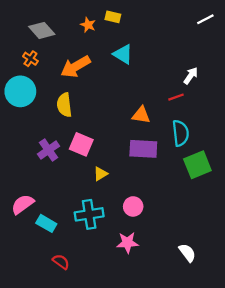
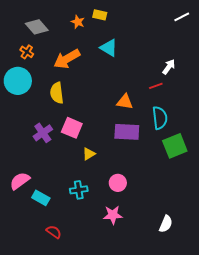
cyan cross: (89, 214) -> (79, 190), size x0.7
white semicircle: (187, 253) -> (166, 224), turned 60

